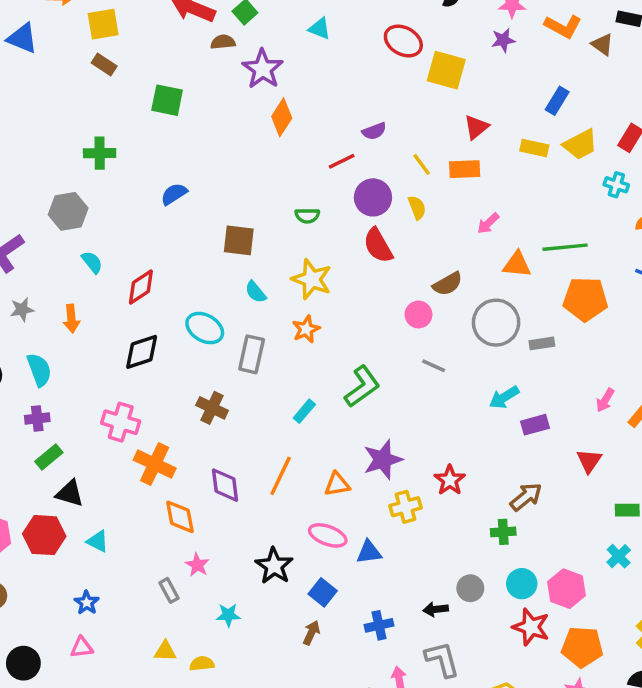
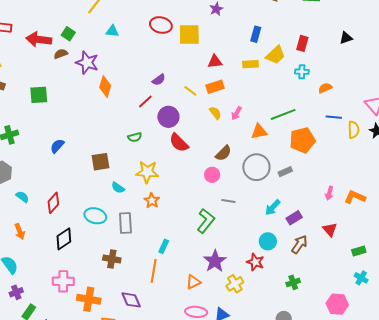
red triangle: (476, 127) -> (215, 62), turned 49
yellow semicircle: (417, 208) -> (215, 113), moved
green L-shape: (362, 387) -> (206, 221), moved
orange line: (281, 476) -> (154, 271), moved
brown arrow: (526, 497) -> (299, 244), moved
cyan circle: (522, 584) -> (268, 241), moved

